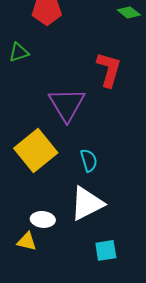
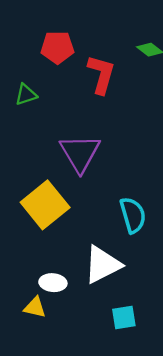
red L-shape: (109, 69) -> (101, 74), moved
cyan semicircle: (89, 160) -> (133, 215), moved, size x1.4

